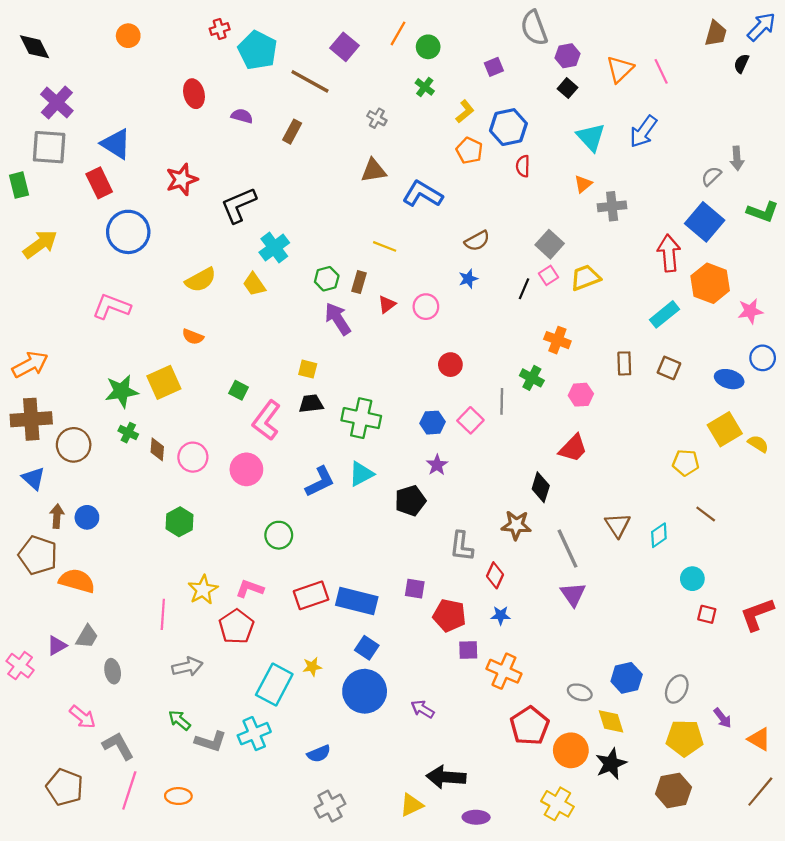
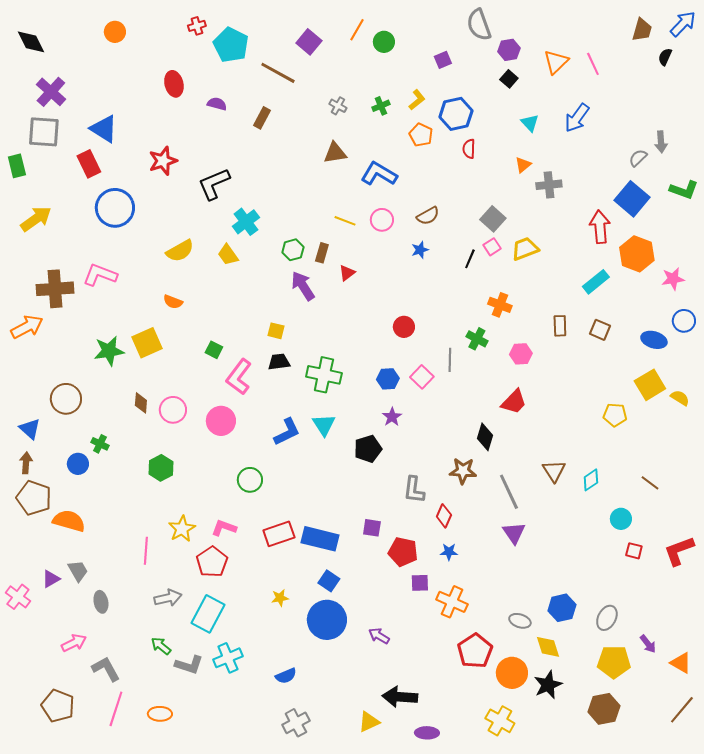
green cross: (425, 87) -> (381, 106), moved, turned 30
cyan triangle: (591, 137) -> (530, 123), size x0.7
pink circle: (426, 307) -> (382, 220), moved
brown cross: (31, 419) -> (55, 289), moved
green cross: (128, 433) -> (100, 444), moved
cyan triangle: (361, 474) -> (324, 425), turned -35
brown line: (706, 514) -> (650, 483), moved
brown arrow: (57, 516) -> (26, 463), moved
gray trapezoid: (87, 637) -> (78, 571), turned -60
cyan rectangle: (274, 685) -> (208, 614), moved
pink arrow: (83, 717) -> (74, 643), turned -65

